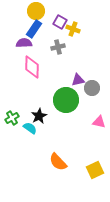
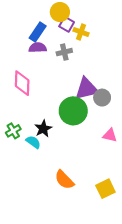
yellow circle: (36, 11) -> (60, 12), moved
purple semicircle: (24, 43) -> (38, 48), moved
pink diamond: (32, 67) -> (22, 83), moved
purple triangle: (78, 80) -> (87, 89), size x1.6

